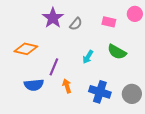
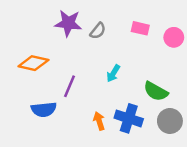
pink circle: (135, 14) -> (174, 37), moved
purple star: (53, 18) -> (68, 23), turned -30
green semicircle: (117, 52) -> (156, 91), moved
orange arrow: (67, 86) -> (99, 121), moved

